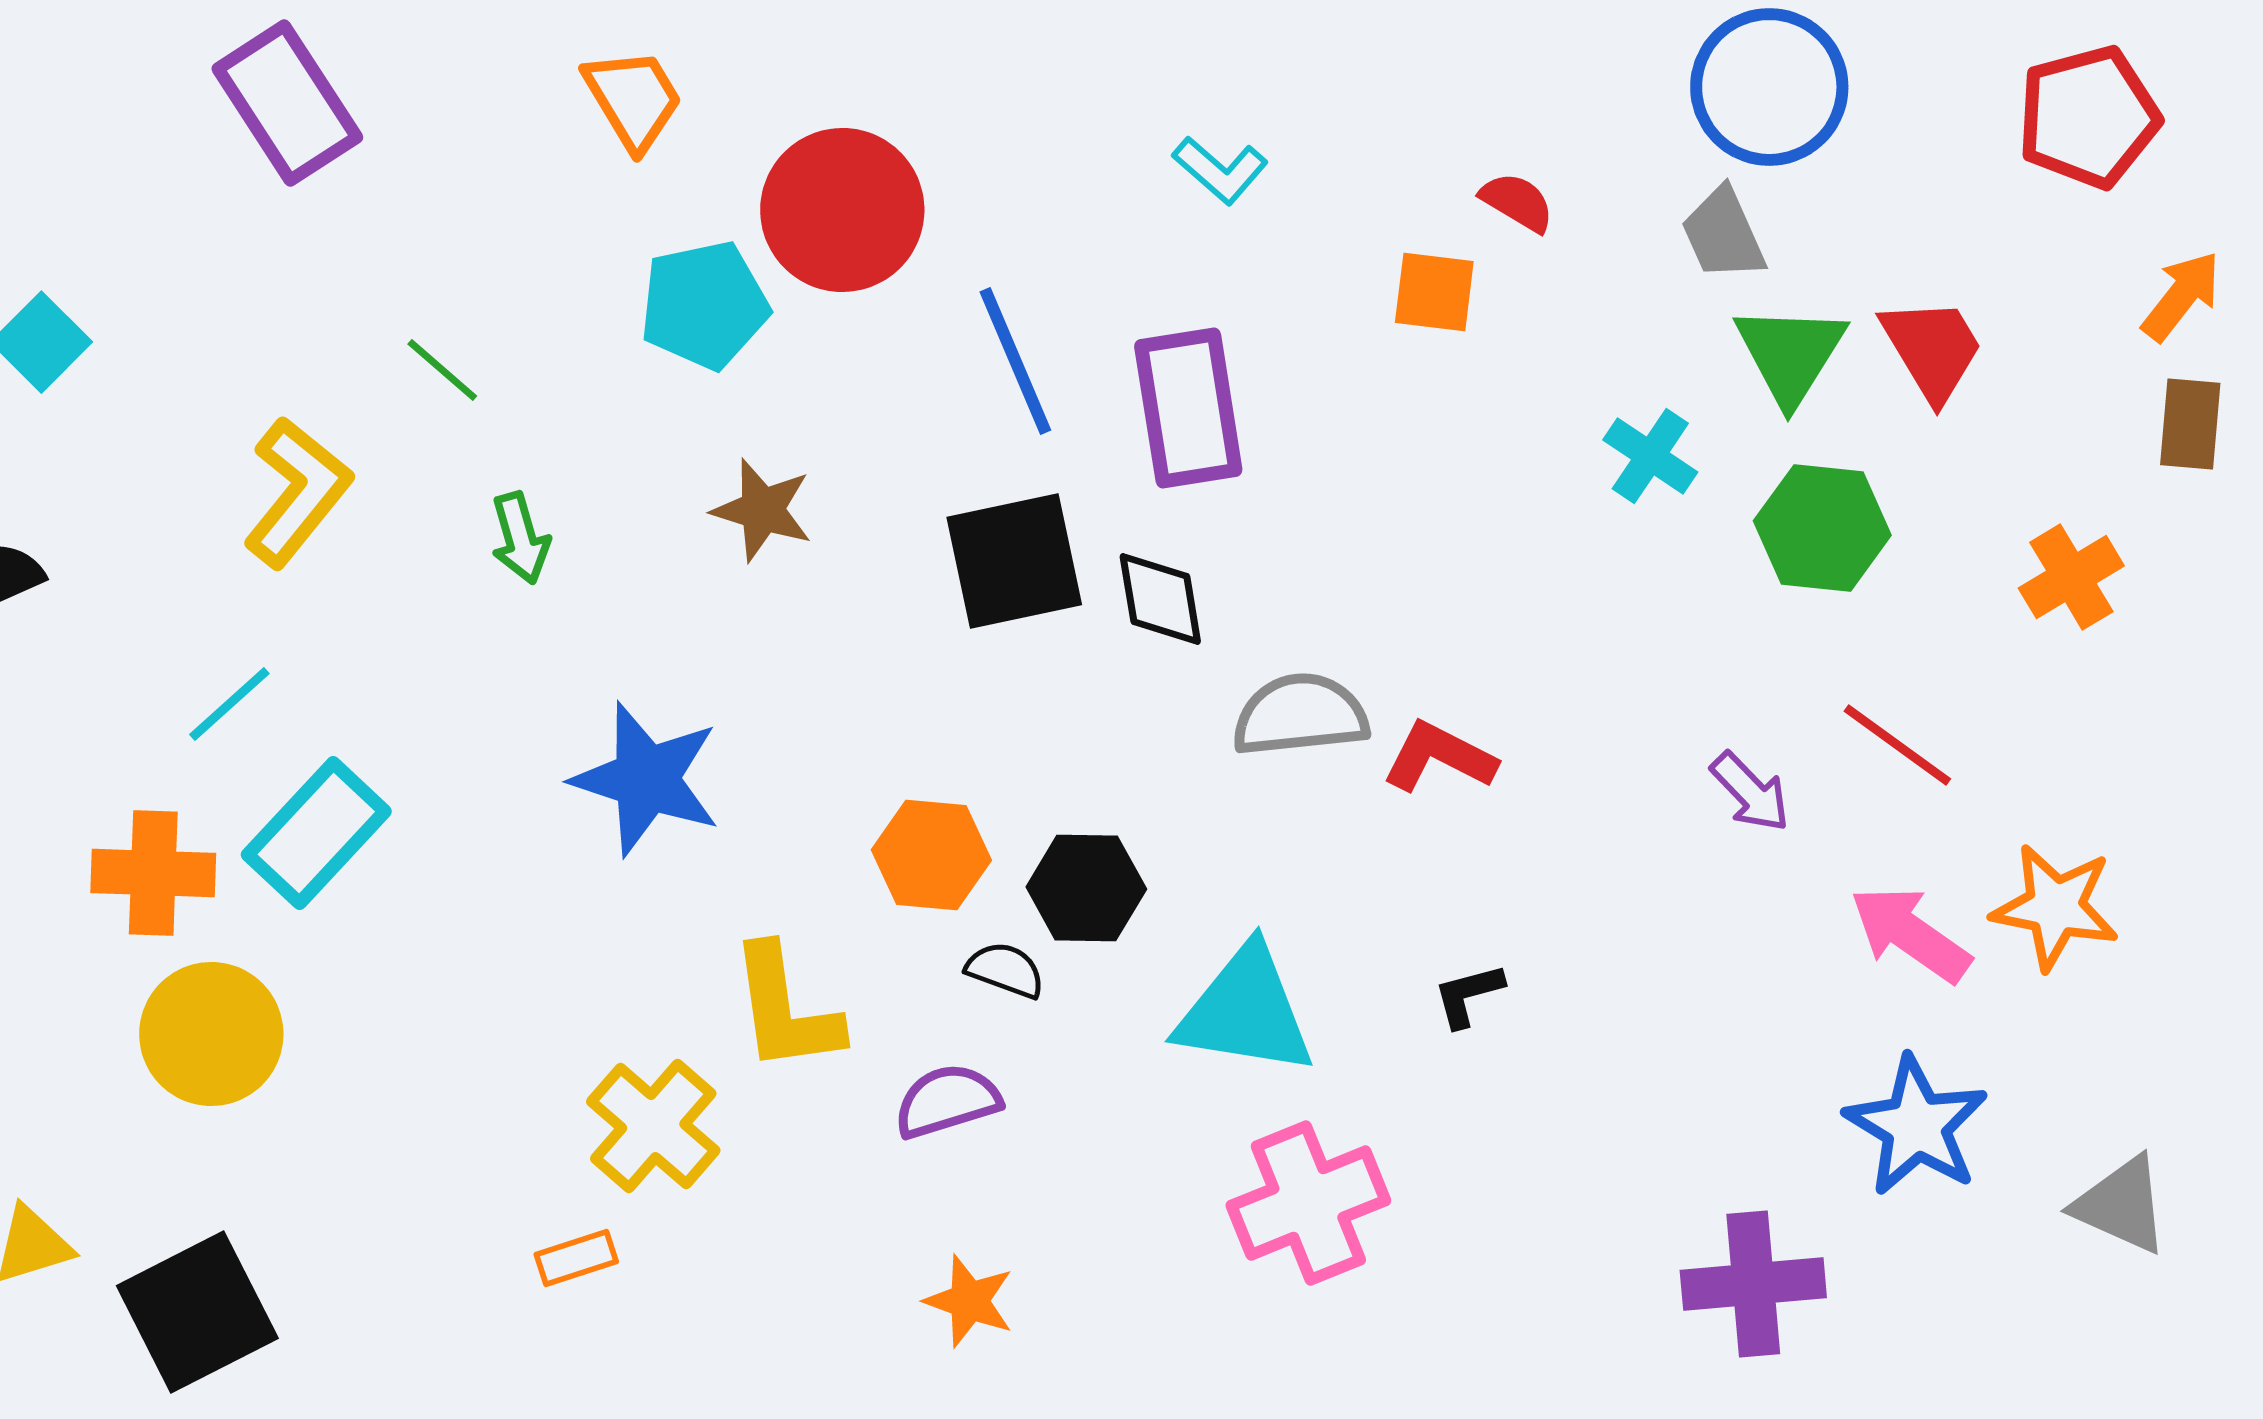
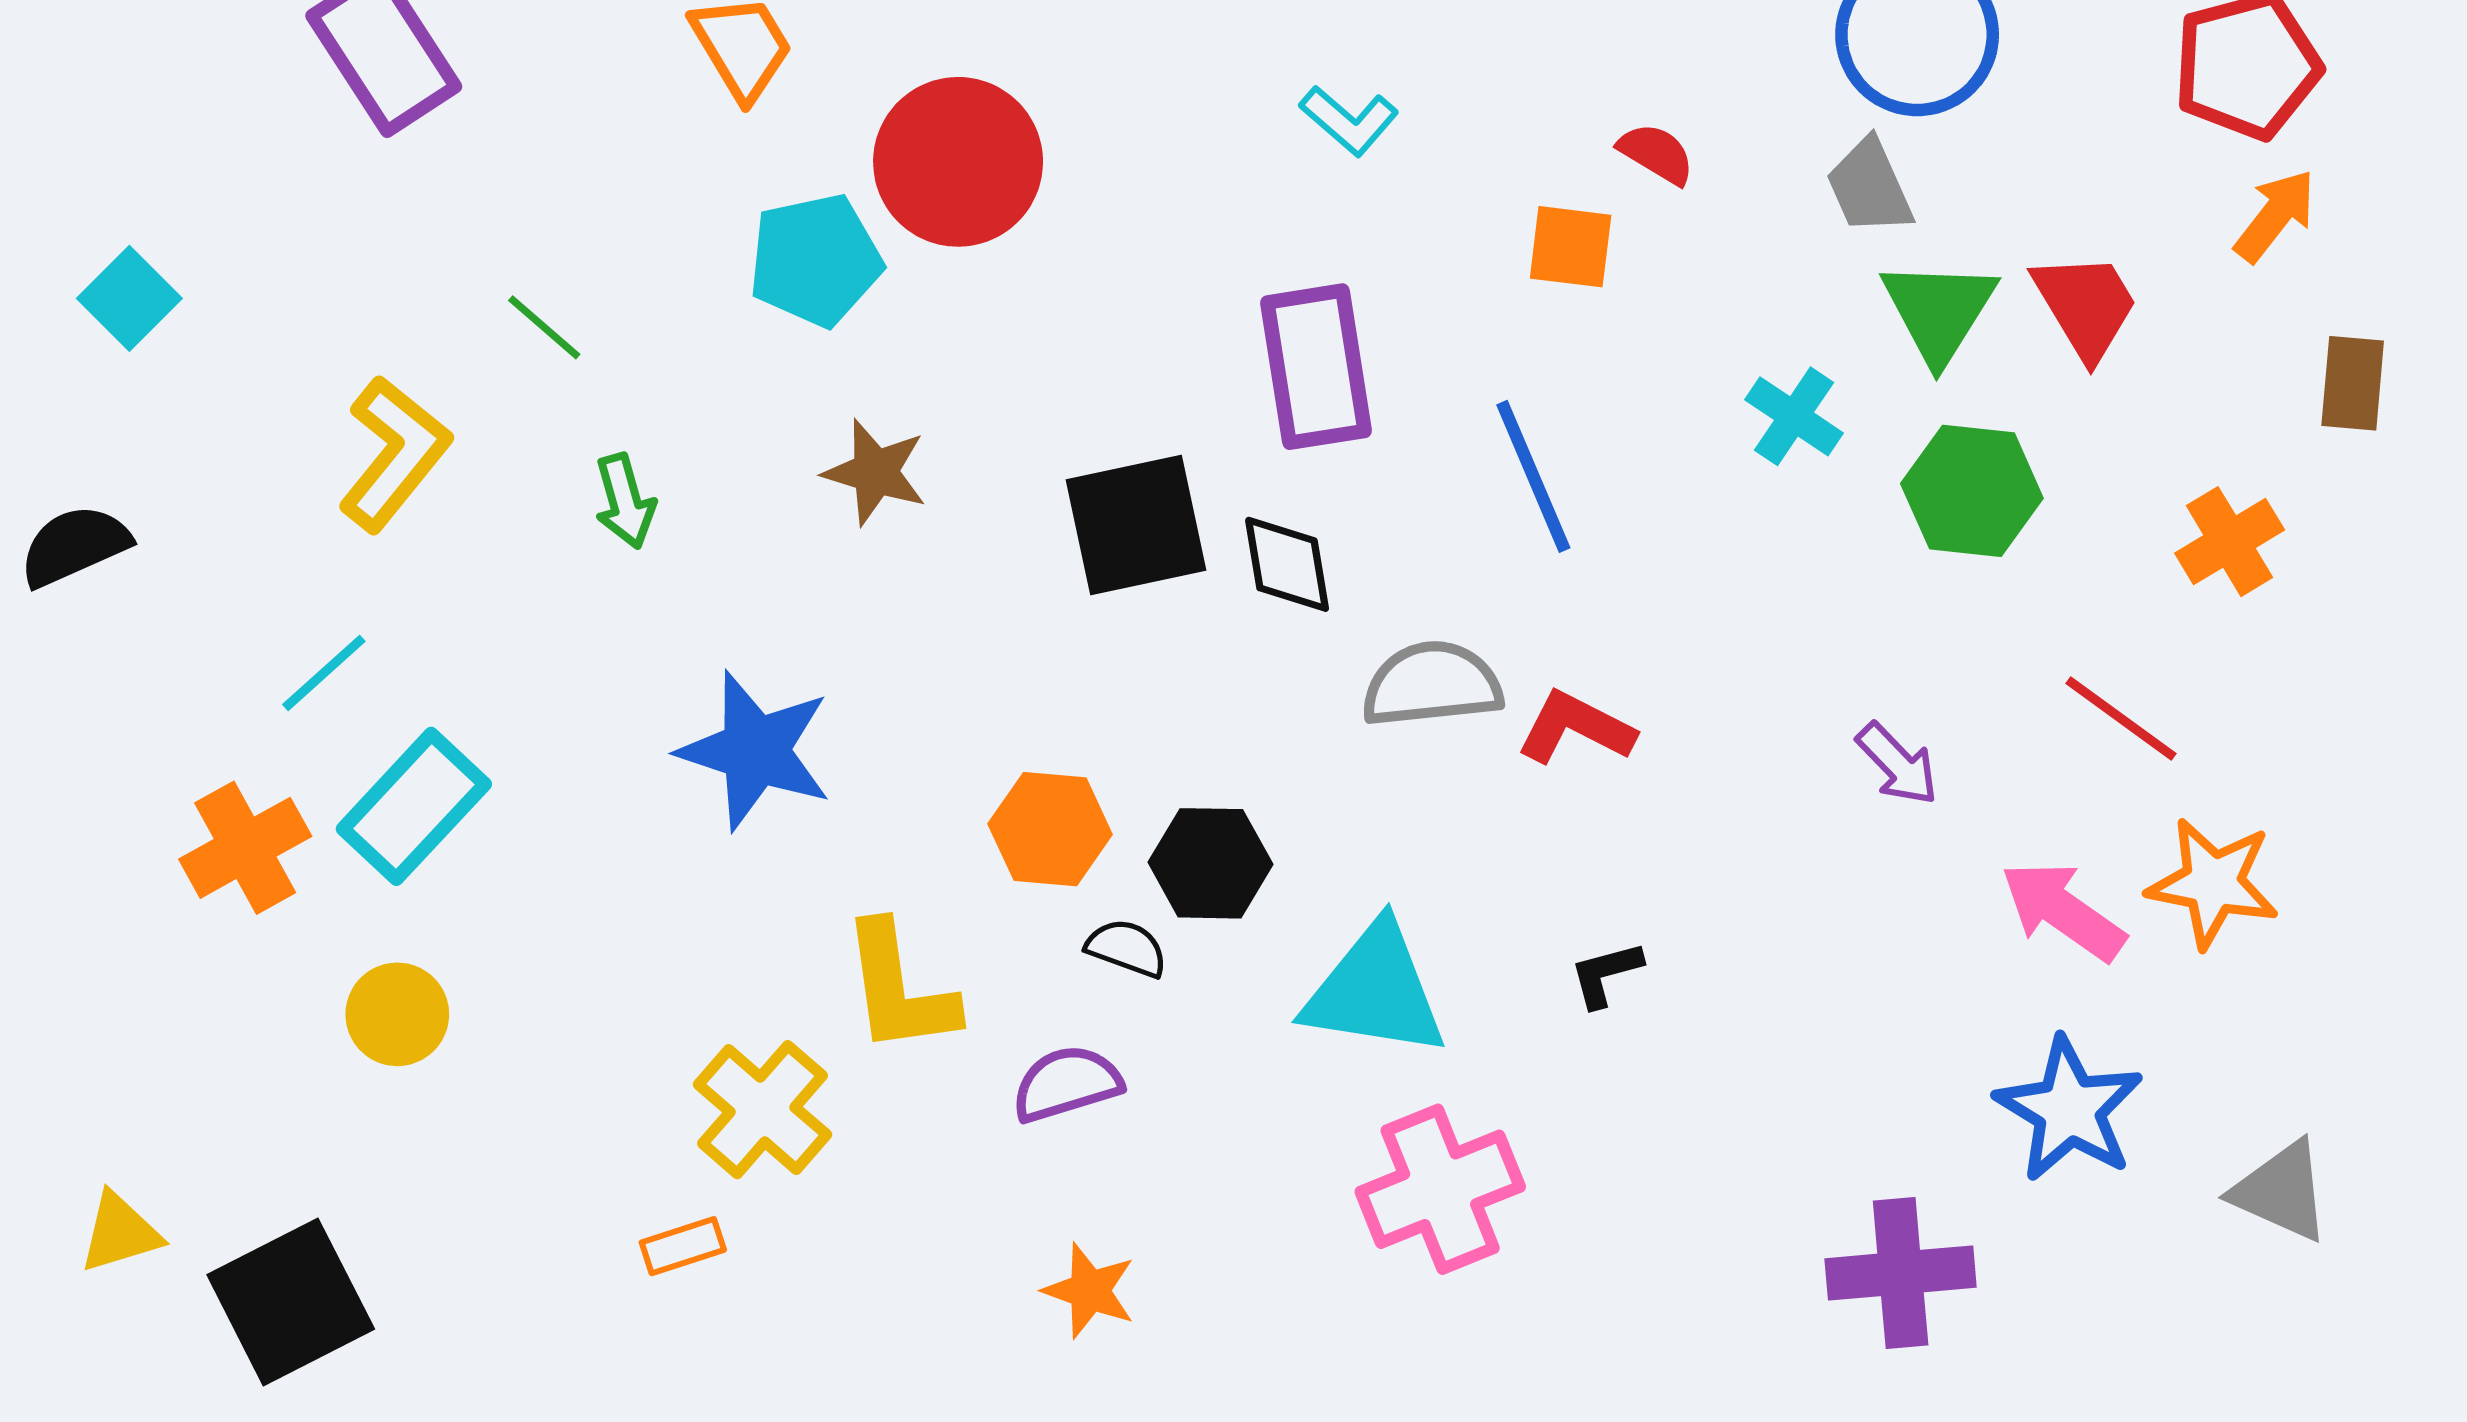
orange arrow: (2181, 296) -> (2275, 216), moved
blue line: (1015, 361) -> (1533, 476), moved
red line: (1897, 745) -> (2121, 718), moved
orange cross: (153, 873) -> (245, 848), turned -31
yellow circle: (211, 1034) -> (397, 1014), moved, size x0.7

